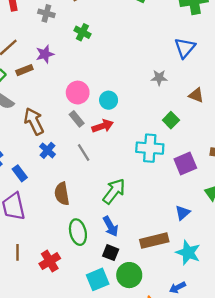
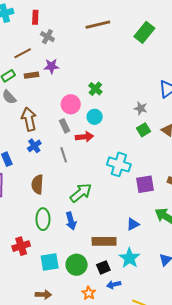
gray cross: (46, 13) -> (47, 37), moved
green cross: (82, 32) -> (95, 89), moved
green square: (171, 120) -> (143, 130), moved
black square: (111, 253) -> (103, 267), moved, turned 32
red cross: (50, 261) -> (21, 246), moved

